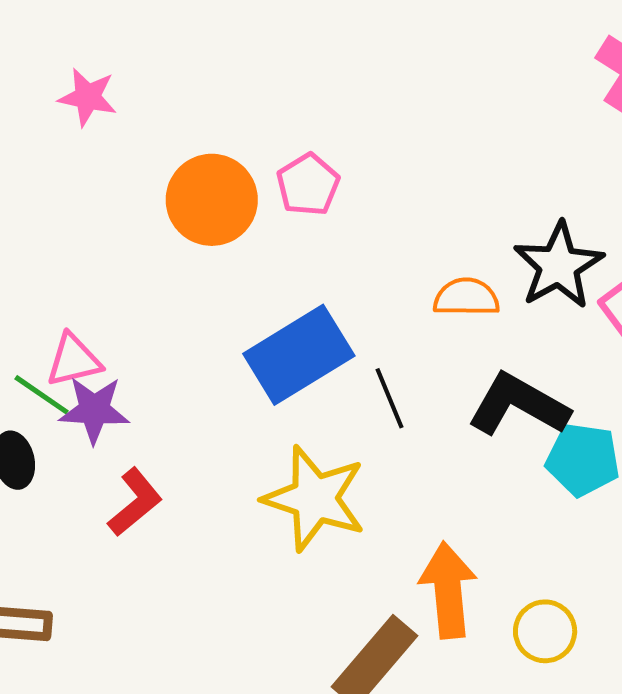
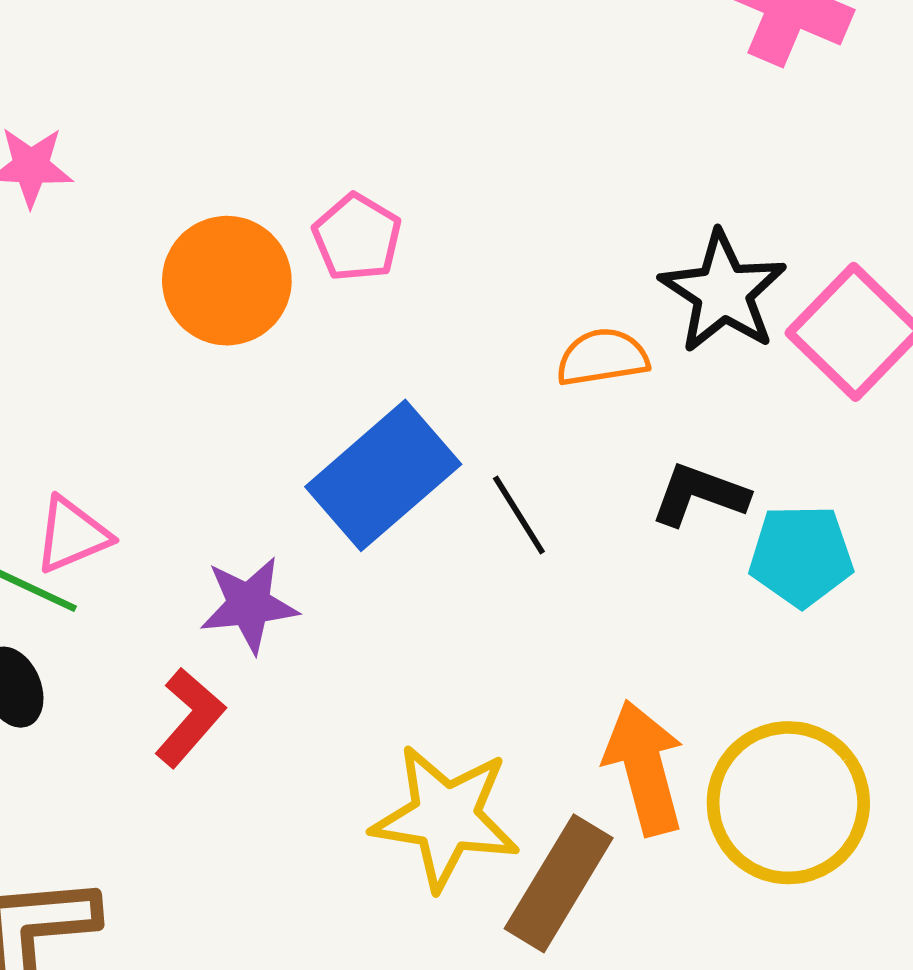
black L-shape: (519, 405) -> (700, 495), size x0.7
purple star: (94, 410) -> (249, 605), moved
yellow star: (315, 498) -> (446, 817), moved
yellow circle: (545, 631) -> (788, 803), size x1.8

